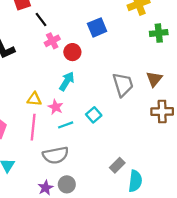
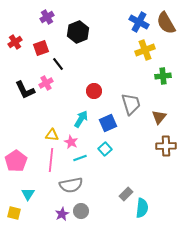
blue square: (97, 27) -> (108, 123), moved
pink cross: (52, 41) -> (46, 83), moved
red circle: (72, 52) -> (94, 91), moved
gray trapezoid: (123, 85) -> (131, 104), moved

